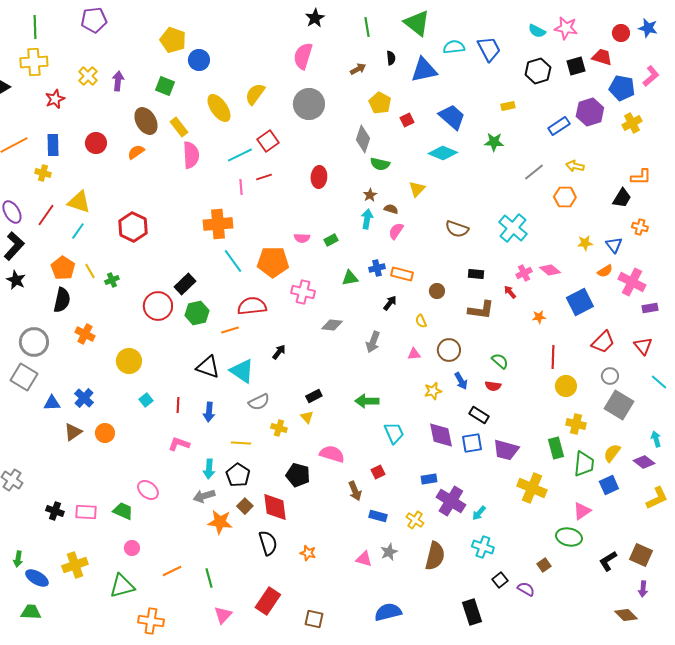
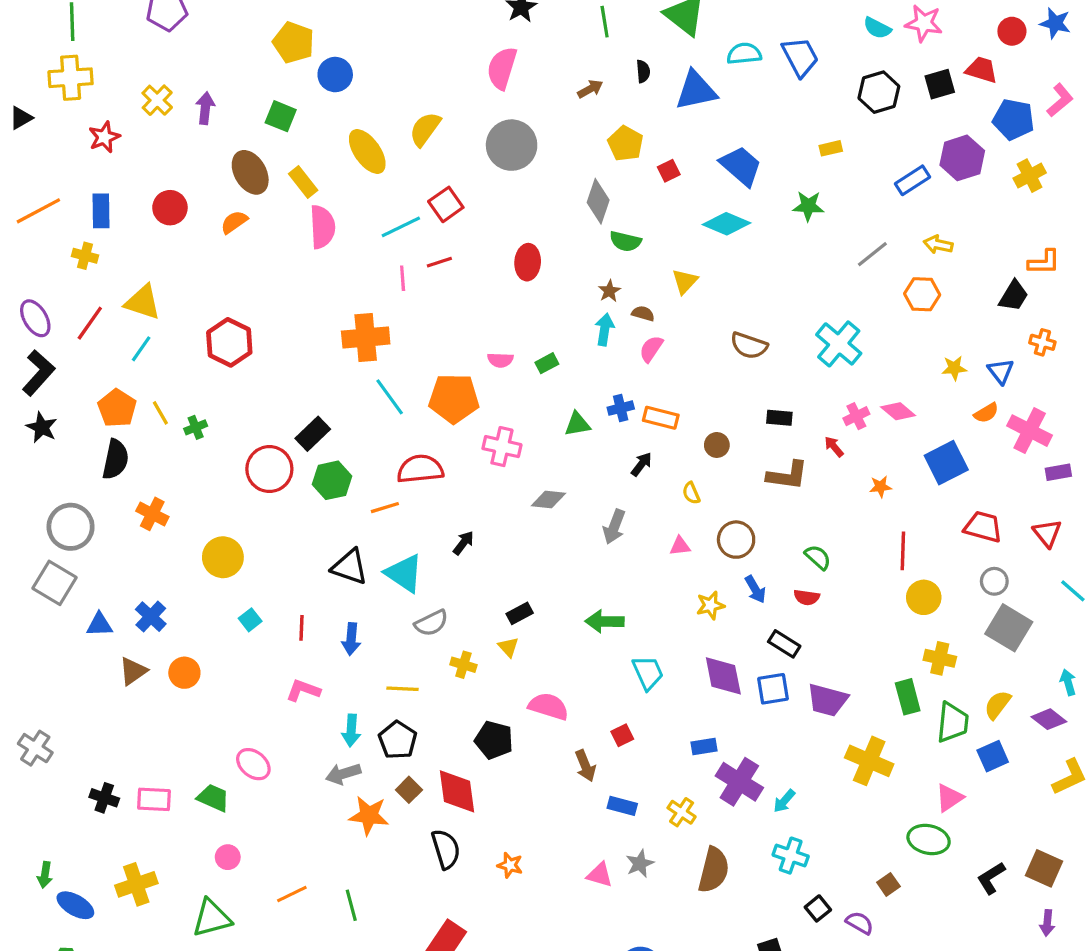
red trapezoid: (603, 342) -> (983, 527), turned -120

